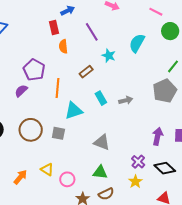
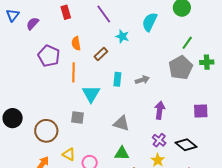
orange semicircle: (63, 46) -> (76, 43), moved
purple semicircle: (21, 91) -> (33, 24), moved
cyan rectangle: (101, 98) -> (117, 79), turned 40
cyan triangle: (74, 111) -> (91, 94), turned -36
brown circle: (31, 130) -> (46, 131), moved
purple arrow: (158, 136) -> (160, 110), moved

